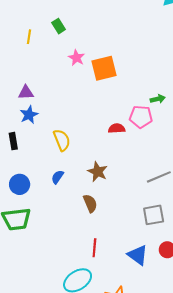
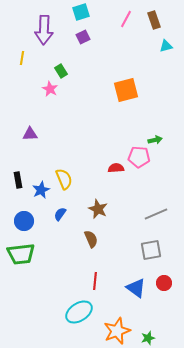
yellow line: (29, 37) -> (22, 58), moved
pink star: (77, 58) -> (50, 89), moved
orange square: (104, 68) -> (126, 90), moved
blue star: (29, 115) -> (41, 190), moved

